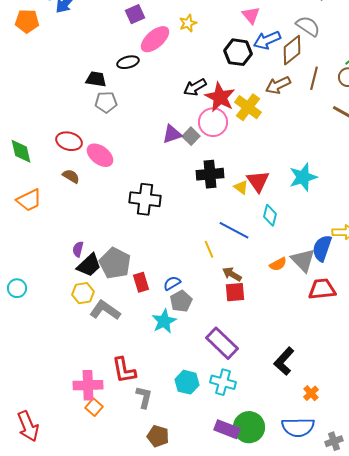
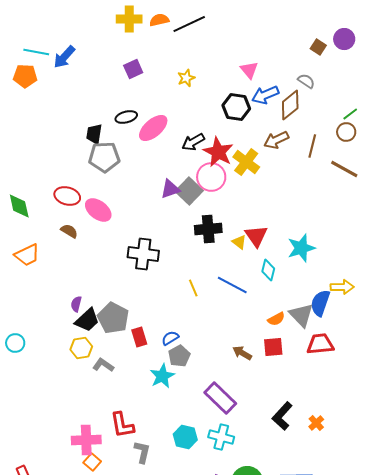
gray semicircle: (308, 26) -> (306, 81), size x0.7
pink ellipse: (155, 39) -> (153, 128), moved
brown line: (314, 78) -> (312, 146), moved
black trapezoid: (96, 79) -> (94, 134), turned -90
gray pentagon: (106, 102) -> (104, 157), size x1.4
gray square: (191, 136) -> (189, 191), size x1.5
cyan star: (303, 177) -> (301, 248), moved
yellow line: (209, 249) -> (193, 288), moved
brown arrow: (232, 274) -> (242, 353), moved
red square: (235, 292) -> (273, 347), moved
gray L-shape: (105, 310) -> (103, 365), size x0.7
orange cross: (311, 393) -> (316, 423), moved

